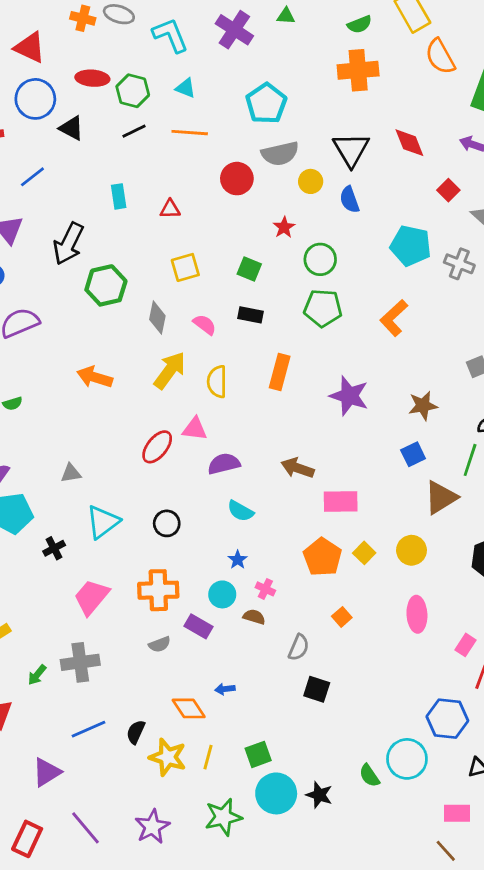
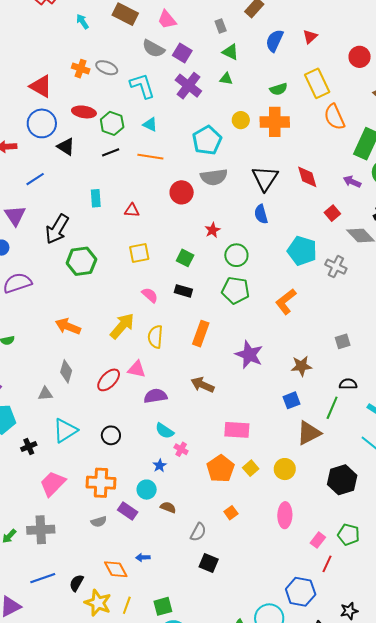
yellow circle: (311, 181) -> (241, 120), moved
gray diamond: (157, 318) -> (66, 371), moved
brown arrow: (298, 468) -> (203, 385), moved
pink cross: (265, 589) -> (181, 449), moved

